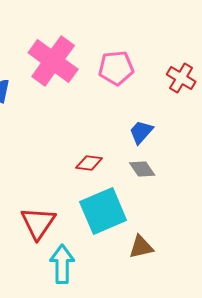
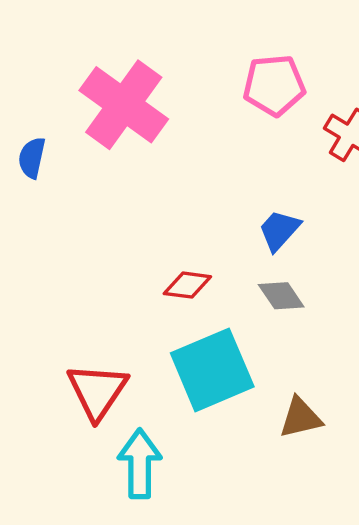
pink pentagon: (116, 68) -> (274, 85), moved
brown triangle: (141, 247) -> (301, 418), moved

